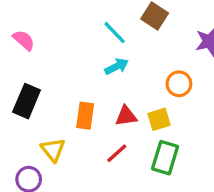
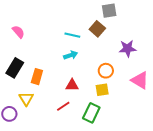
cyan line: (115, 33) -> (72, 35), turned -42
orange rectangle: (85, 116) -> (37, 77), moved
yellow square: (159, 119) -> (102, 90), moved

